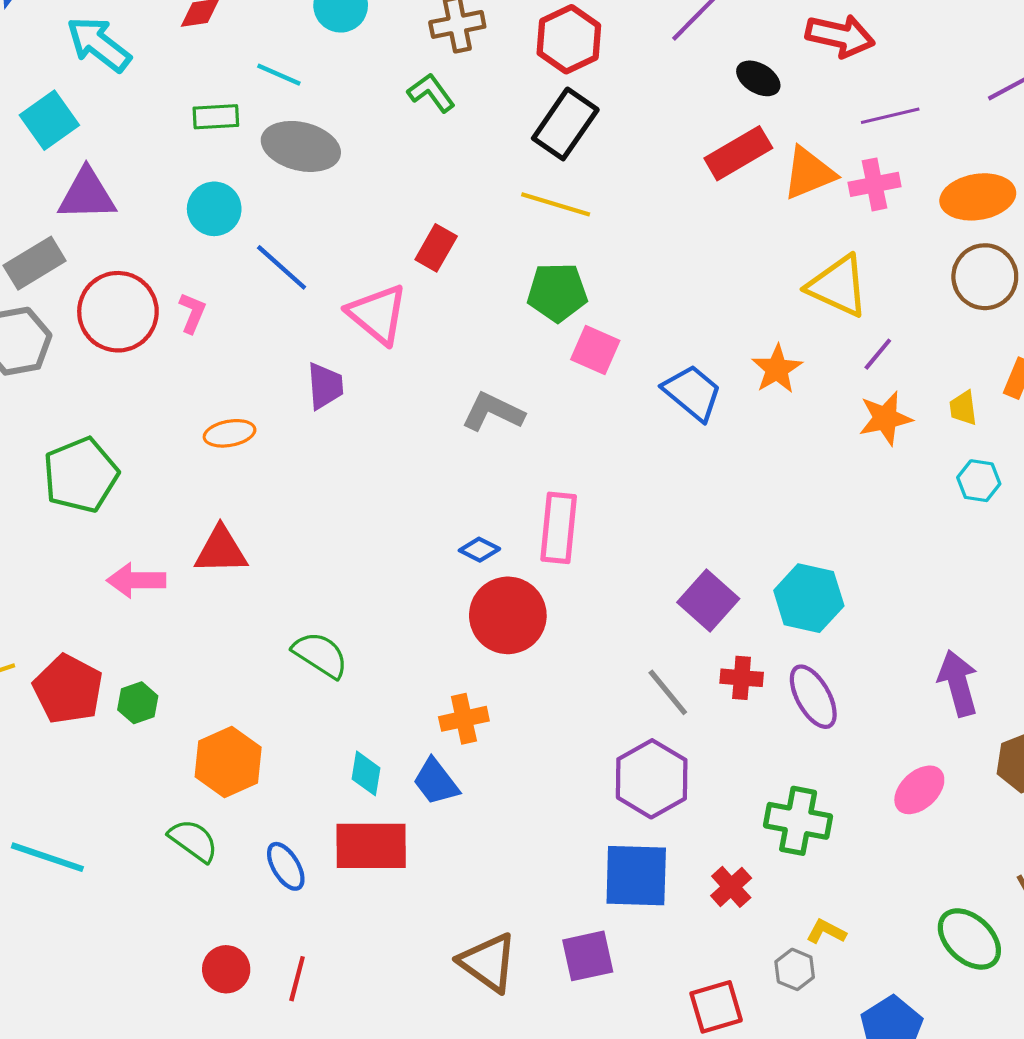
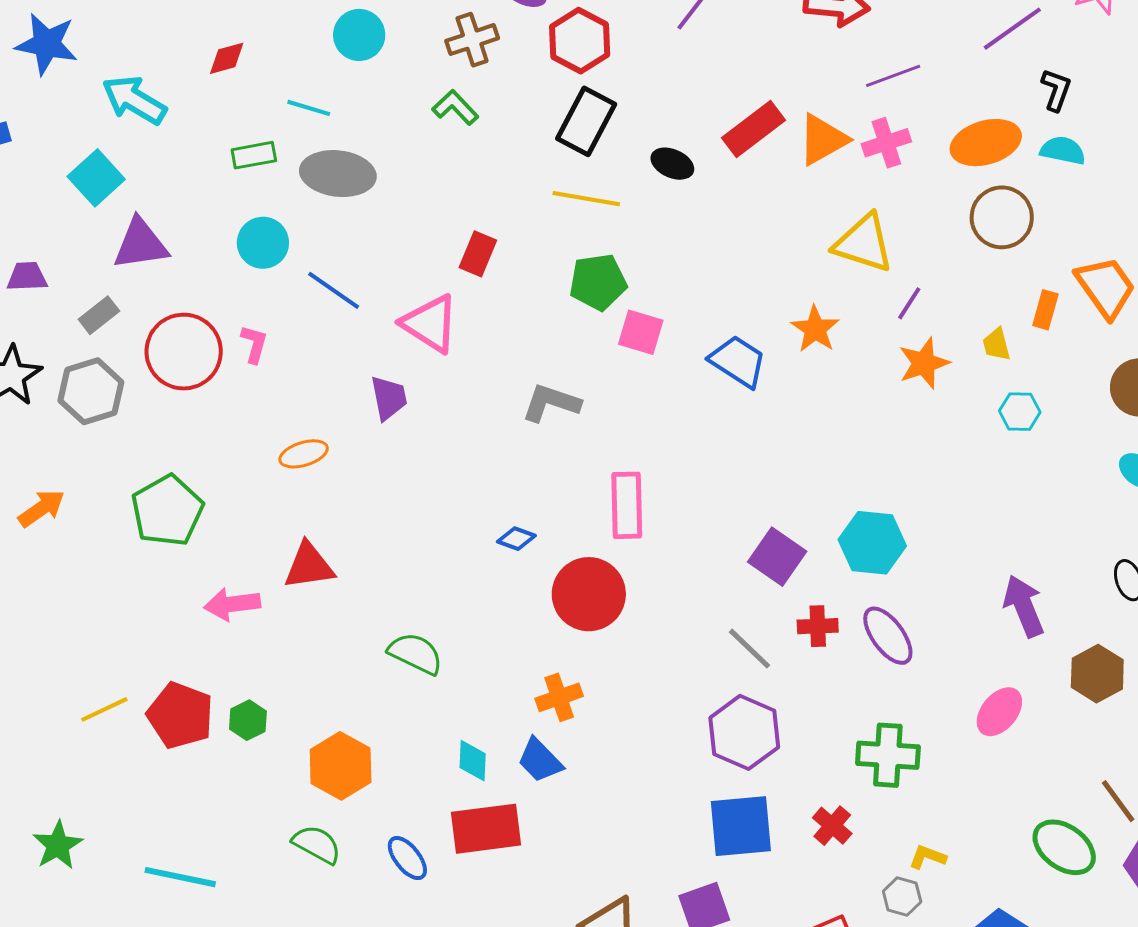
black ellipse: (758, 78) -> (672, 164), moved
gray rectangle: (35, 263) -> (99, 315), size x0.7
blue diamond: (479, 550) -> (516, 539), moved

